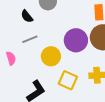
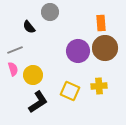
gray line: (30, 39) -> (15, 50), moved
yellow circle: (51, 56) -> (33, 75), moved

